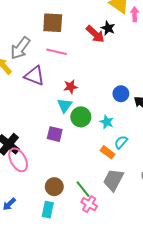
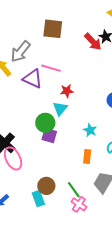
pink line: (56, 52) -> (51, 68), moved
green circle: (81, 117) -> (45, 123), moved
cyan star: (107, 122) -> (90, 130), moved
orange rectangle: (108, 152) -> (87, 157), moved, turned 56
cyan rectangle: (48, 210) -> (38, 199), moved, turned -35

